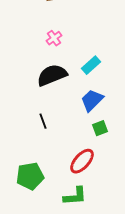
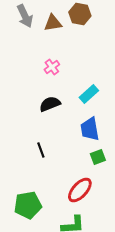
black semicircle: (52, 75) -> (50, 104), size x0.7
blue trapezoid: (92, 100) -> (90, 129), turned -55

